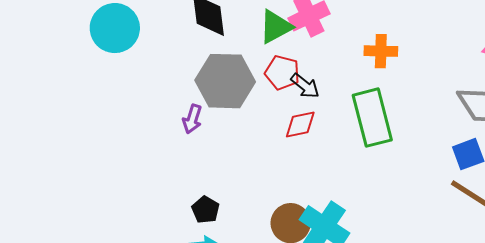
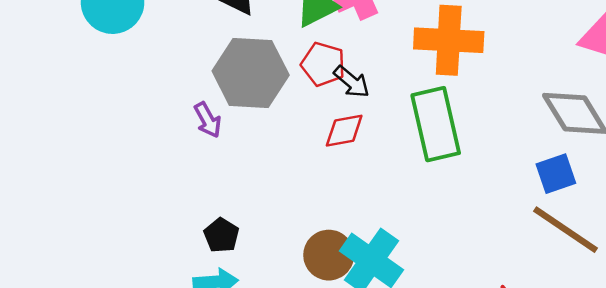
orange cross: (381, 51) -> (449, 40), size x1.6
purple arrow: (192, 119) -> (208, 120), turned -48

